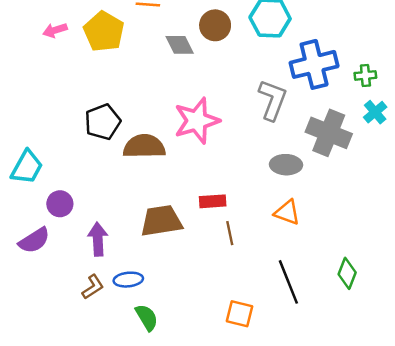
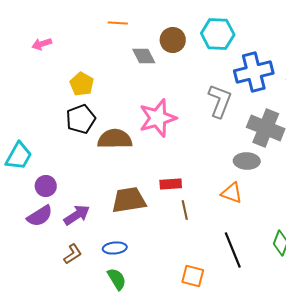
yellow pentagon: (104, 31) -> (82, 84), moved, size x0.7
gray ellipse: (286, 165) -> (247, 161), moved
purple arrow: (98, 239) -> (77, 215), turned 60
purple semicircle: (34, 240) -> (40, 216), moved
blue ellipse: (128, 280) -> (115, 248), moved

